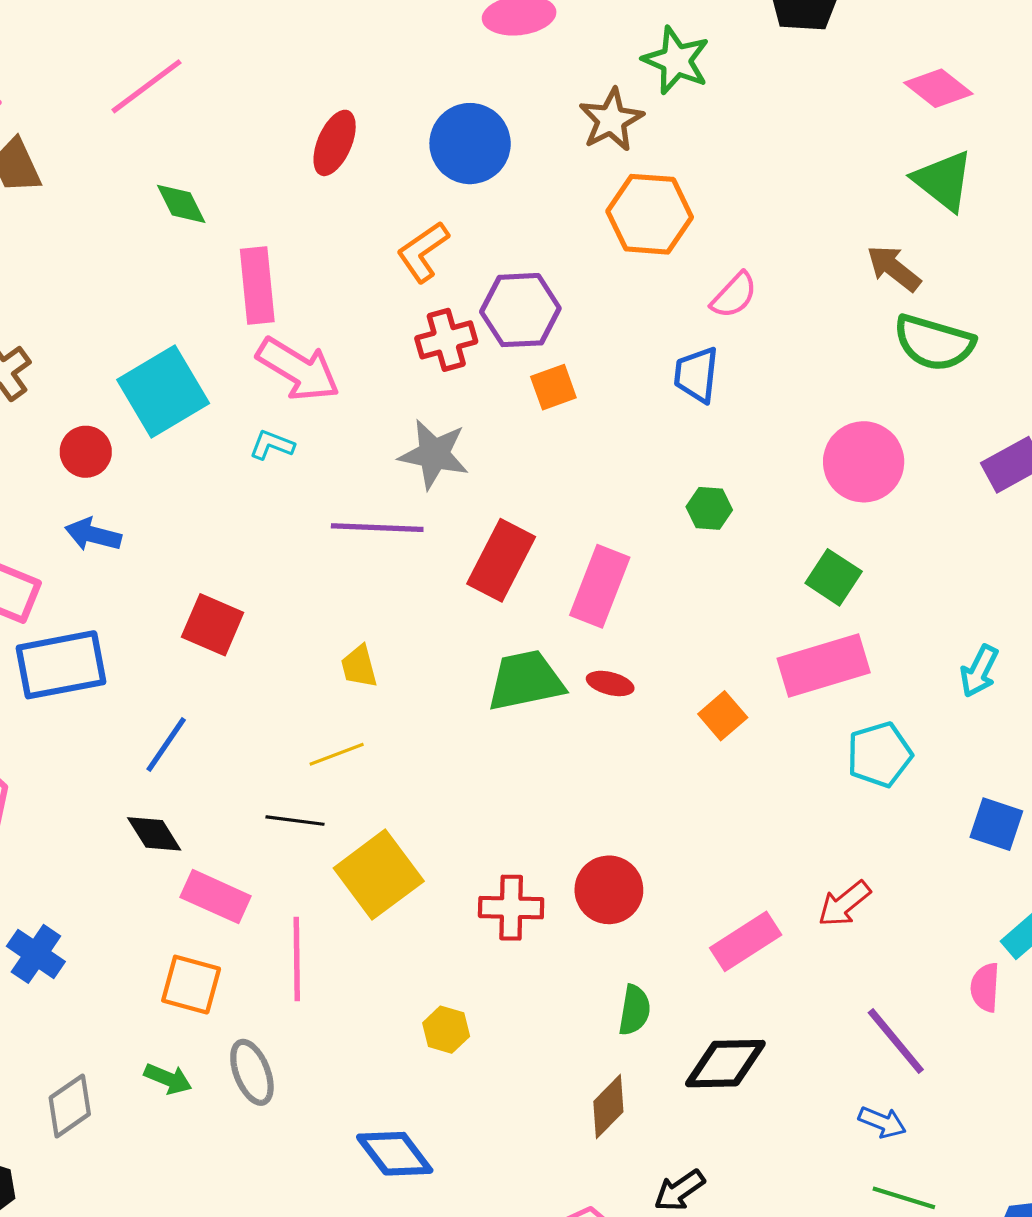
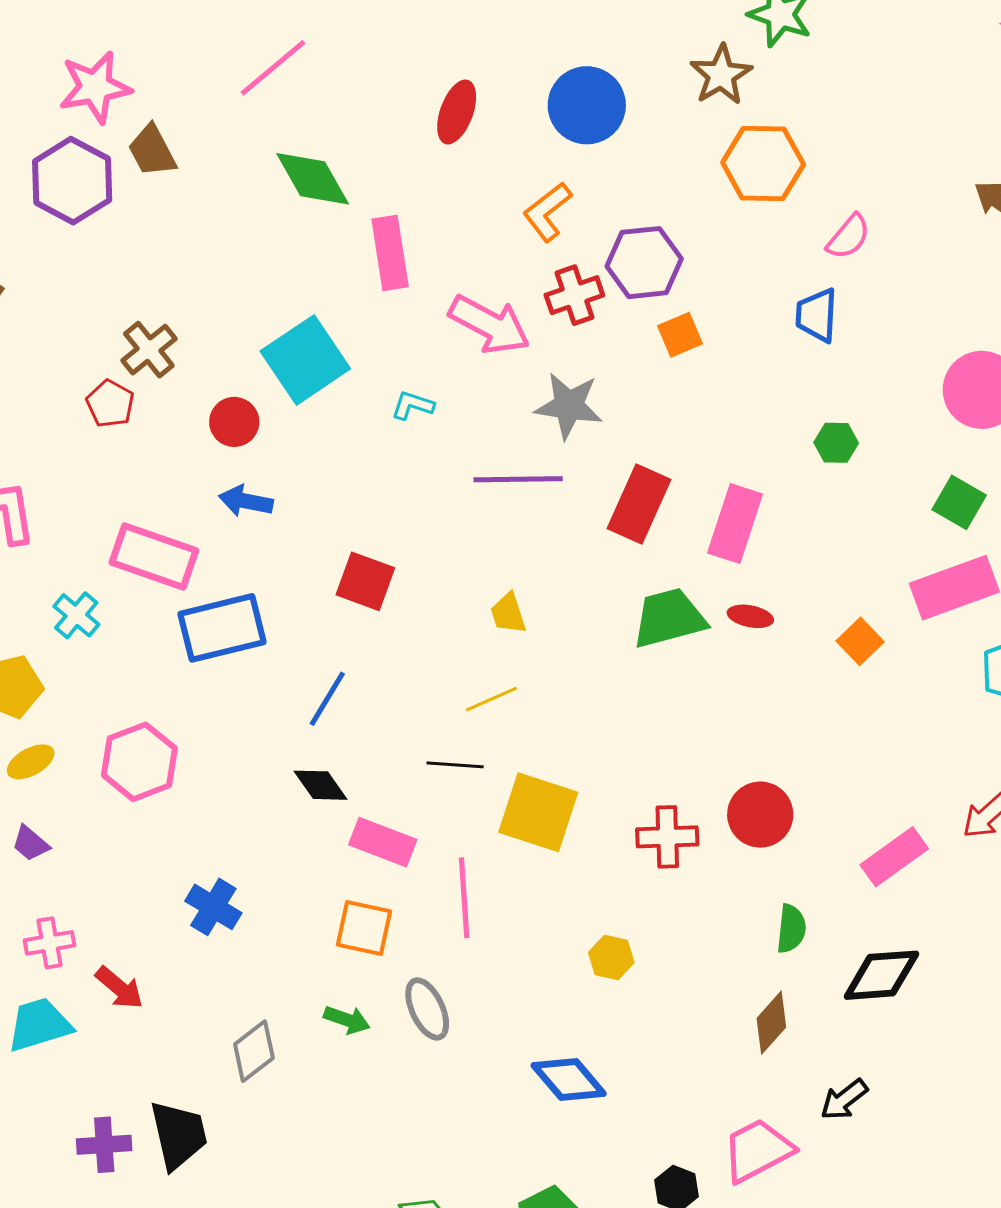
green diamond: (181, 204) -> (313, 179), size x1.5
pink arrow: (298, 369) -> (489, 325), moved
yellow square: (379, 875) -> (538, 812), turned -32

